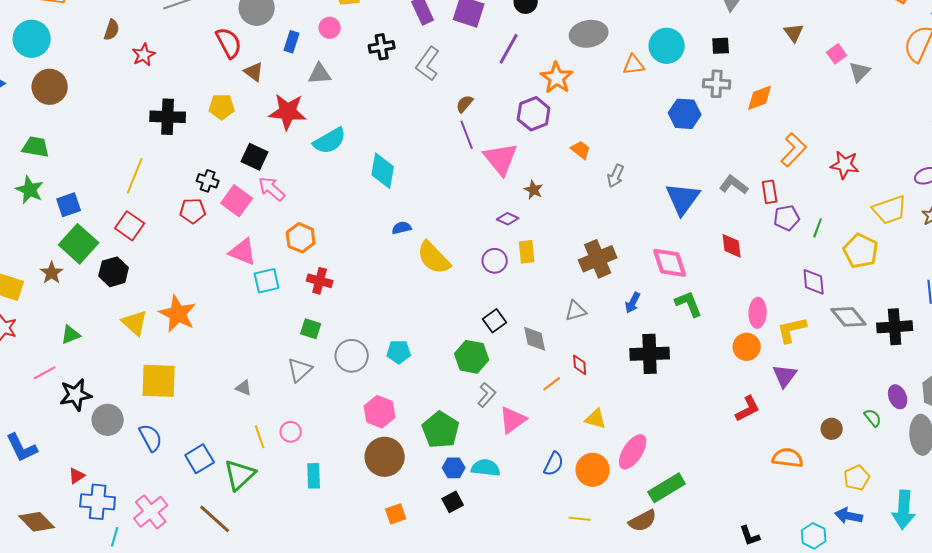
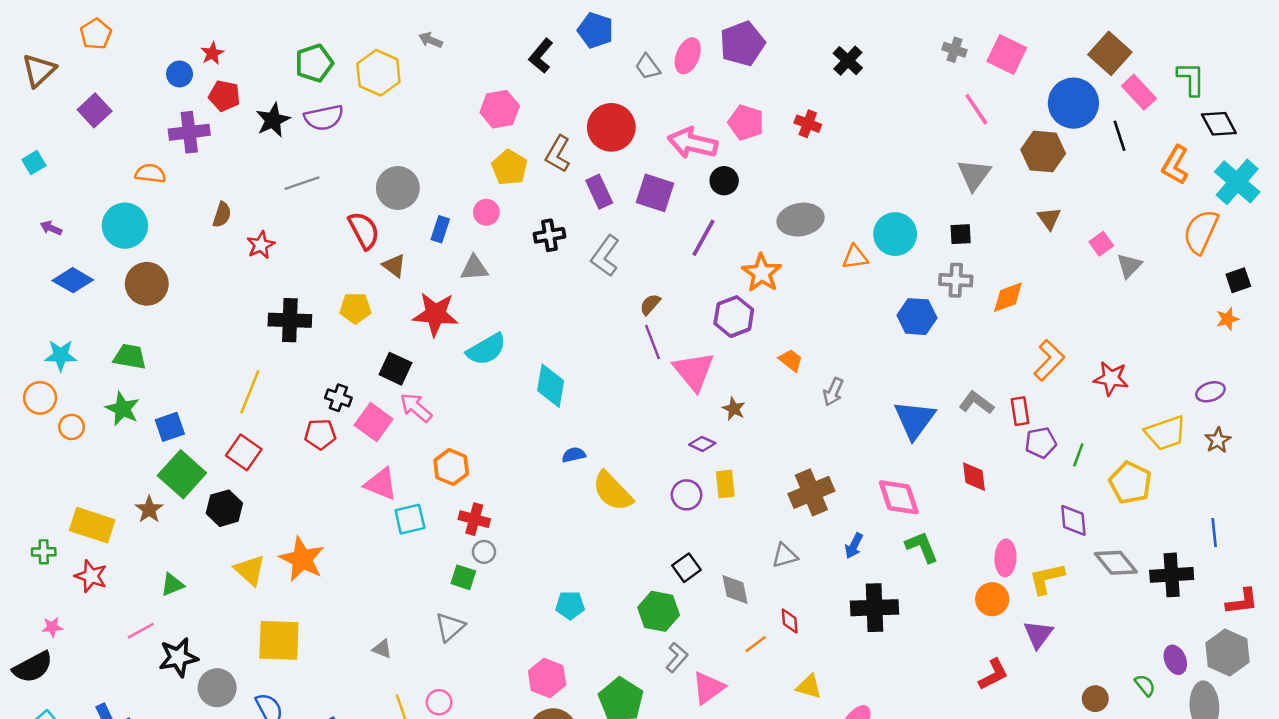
gray circle: (352, 356) -> (484, 552), moved, size x0.6

